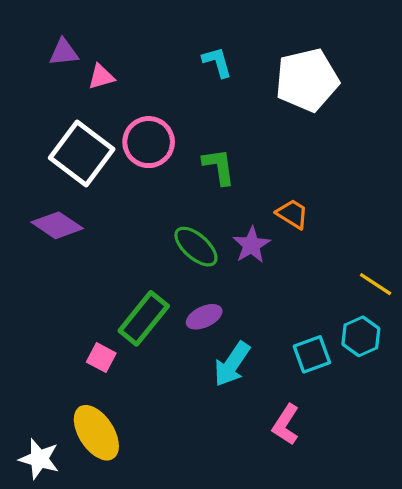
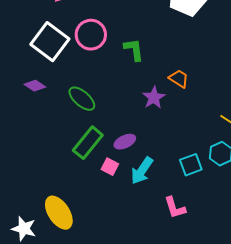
purple diamond: (57, 225) -> (35, 86), size x0.7
green ellipse: (196, 247) -> (82, 99), moved
pink square: (101, 358) -> (110, 167), moved
pink L-shape: (286, 425) -> (175, 208), turned -50

